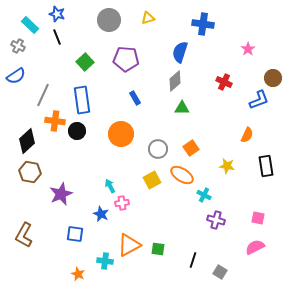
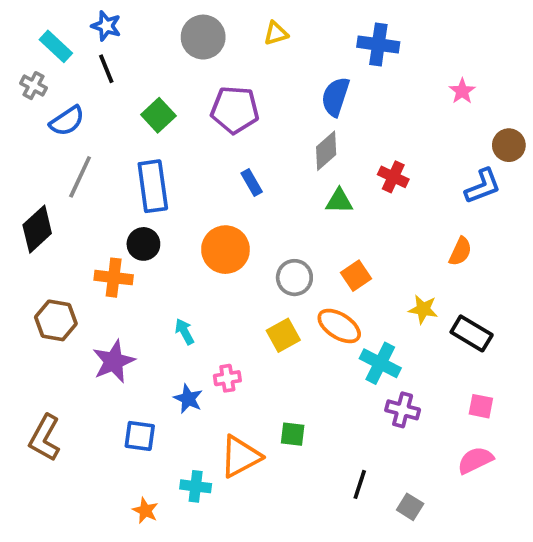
blue semicircle: (16, 76) -> (67, 121), moved
red cross: (224, 82) -> (393, 177), moved
orange cross: (55, 121) -> (114, 278), moved
black diamond: (27, 141) -> (37, 229), moved
black rectangle: (266, 166) -> (472, 333), moved, turned -50
cyan arrow: (110, 186) -> (184, 332), moved
cyan cross: (204, 195) -> (380, 363), size x1.5
green square: (158, 249) -> (293, 434), moved

